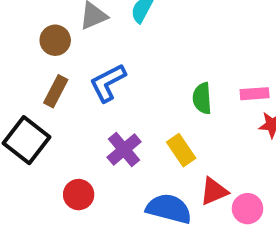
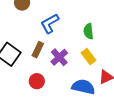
brown rectangle: (56, 91) -> (38, 50), moved
green semicircle: (202, 98) -> (88, 31), moved

